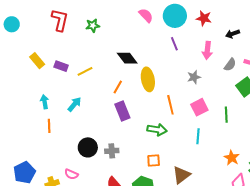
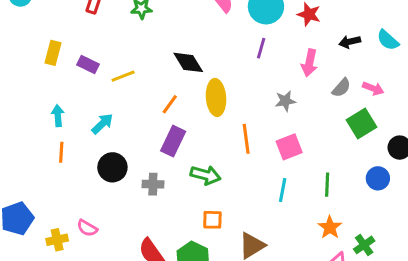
purple line: (174, 44) -> (261, 48), turned 32
yellow rectangle: (37, 61) -> (53, 53), turned 49
purple rectangle: (122, 111) -> (173, 141), turned 42
green line: (226, 115) -> (327, 185), moved
green arrow: (157, 130) -> (206, 175), moved
black circle: (88, 147) -> (112, 167), moved
gray cross: (112, 151) -> (153, 184), moved

